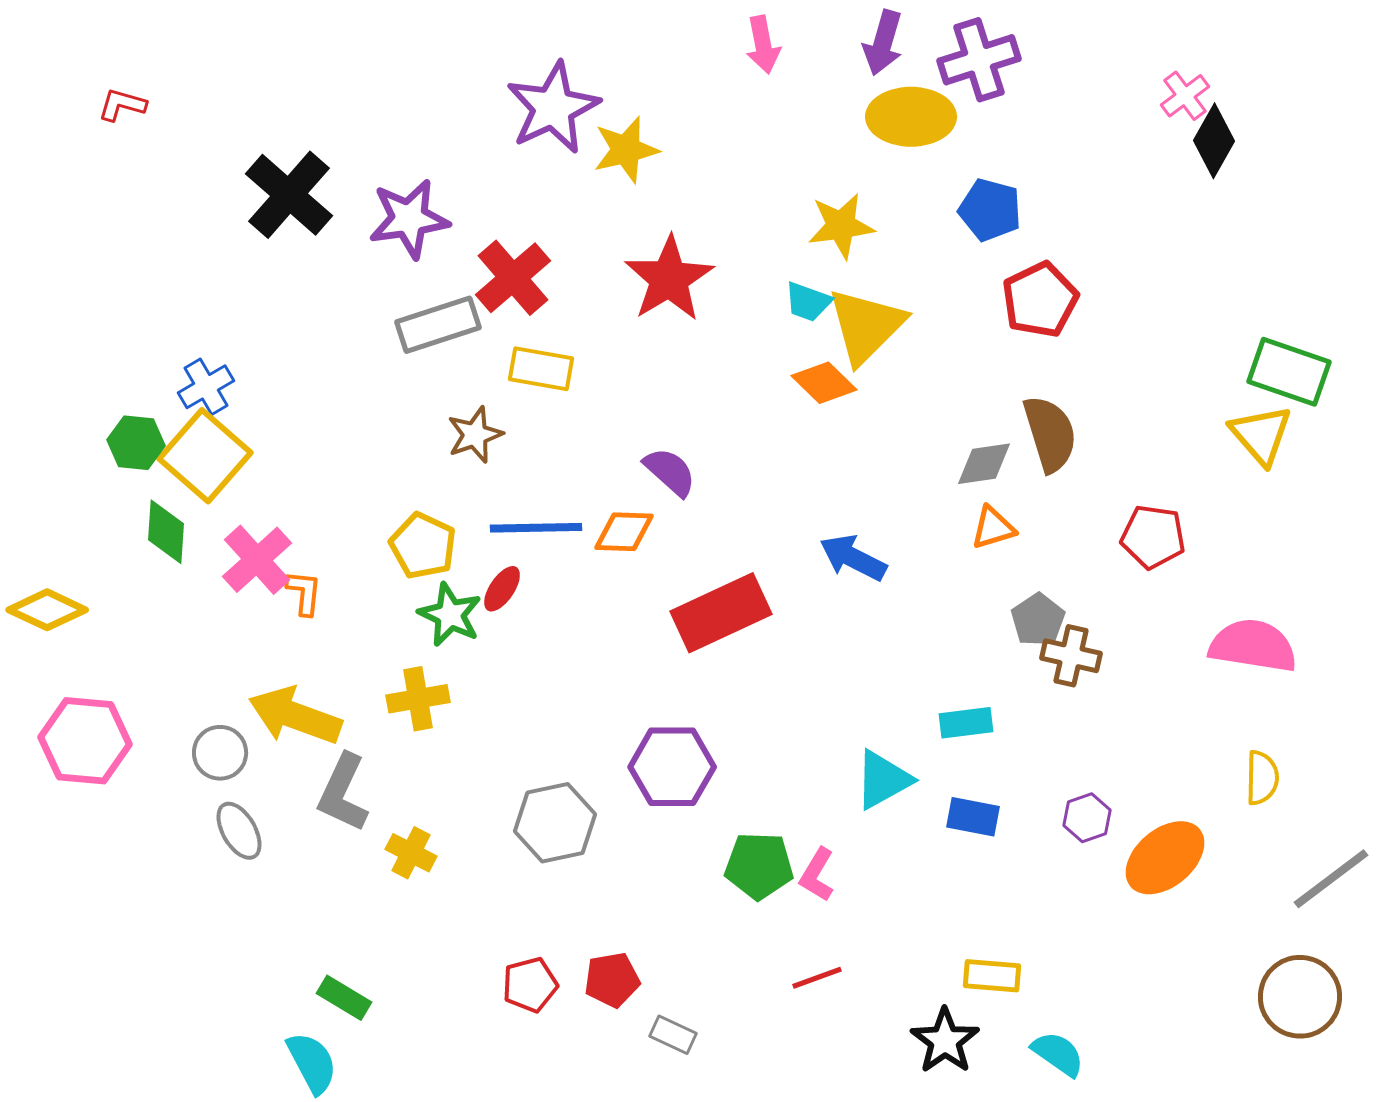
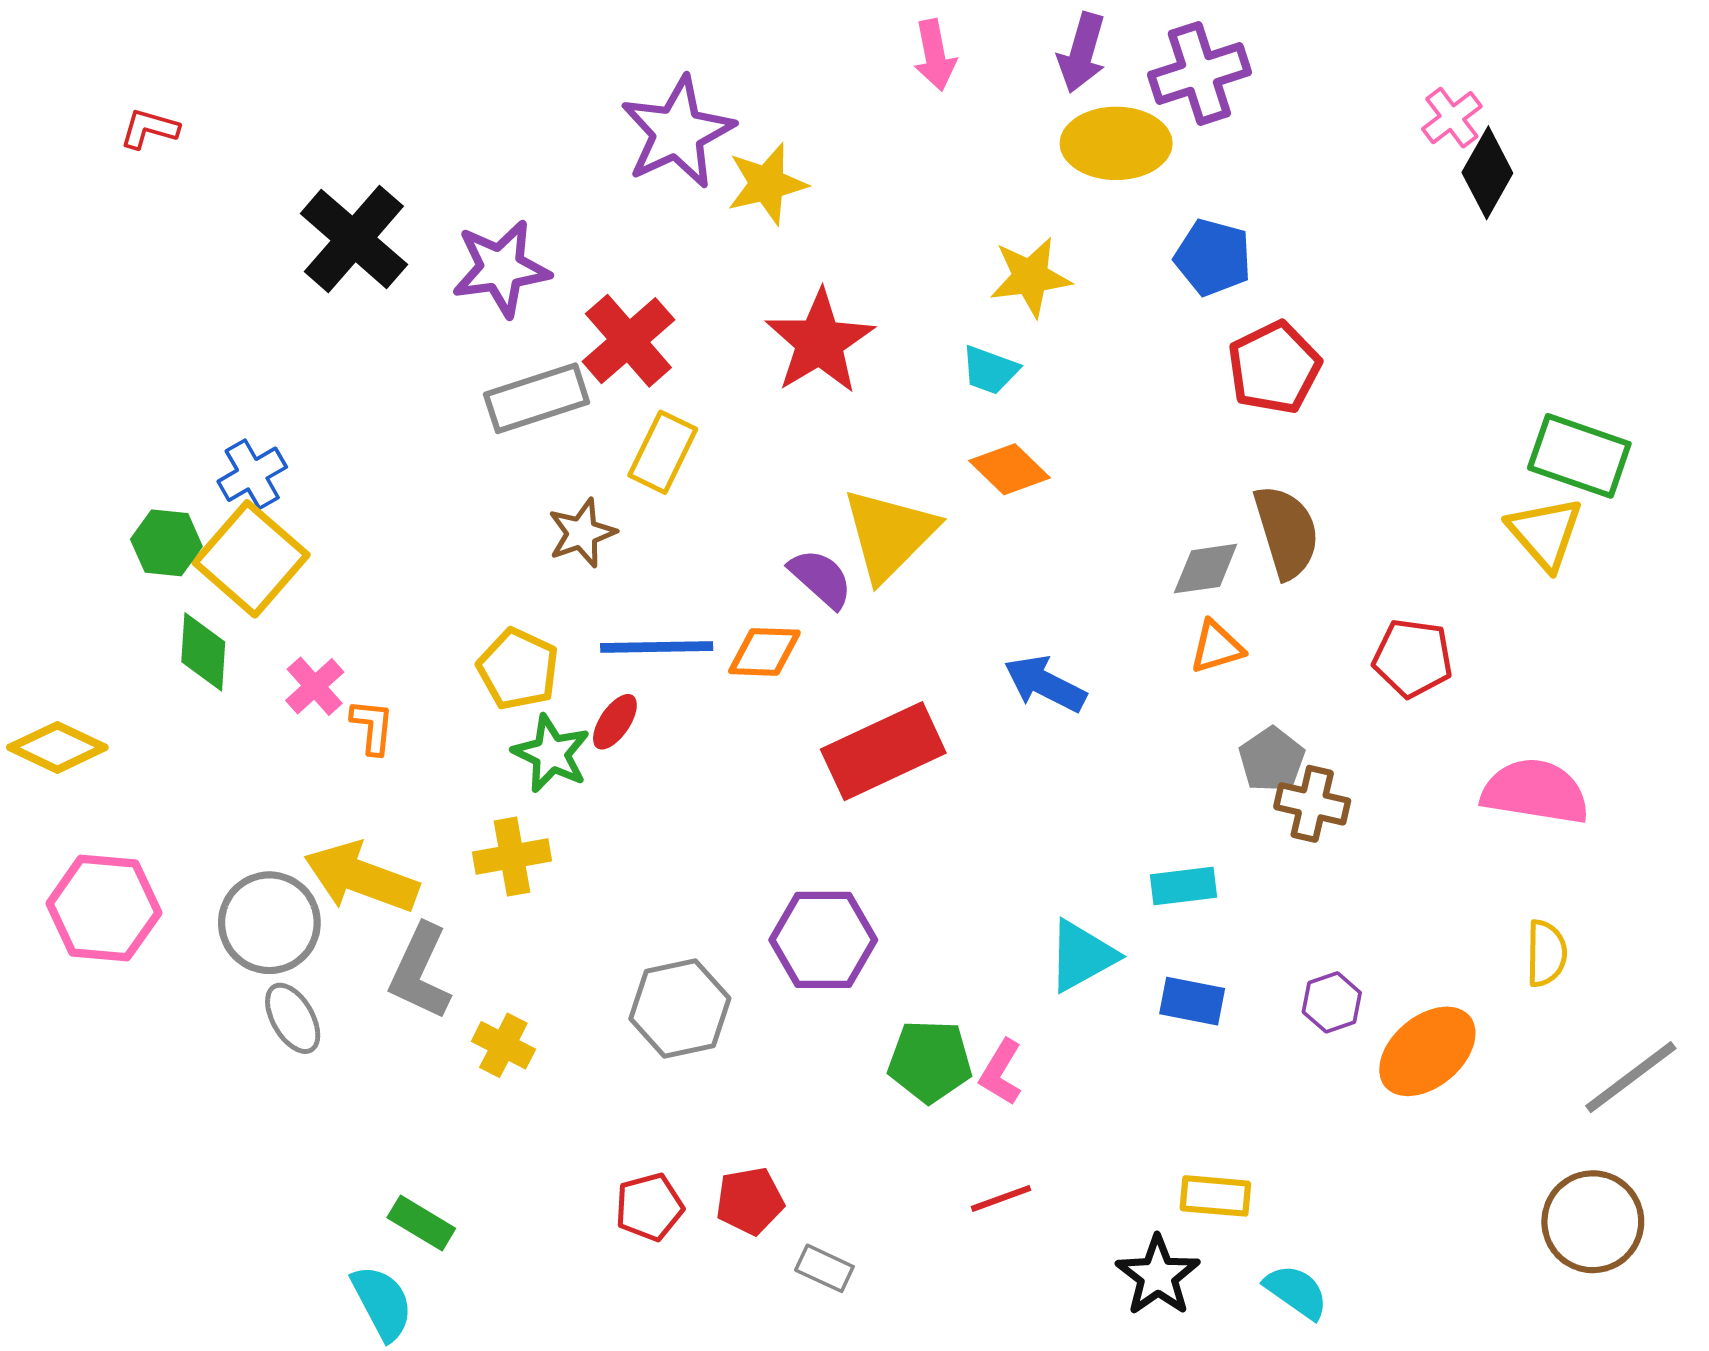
yellow triangle: (866, 326) -> (889, 534), moved
yellow rectangle: (541, 369) -> (663, 452), turned -74
pink cross: (257, 560) -> (315, 686), size x0.7
gray circle: (220, 753) -> (269, 923), size x1.5

